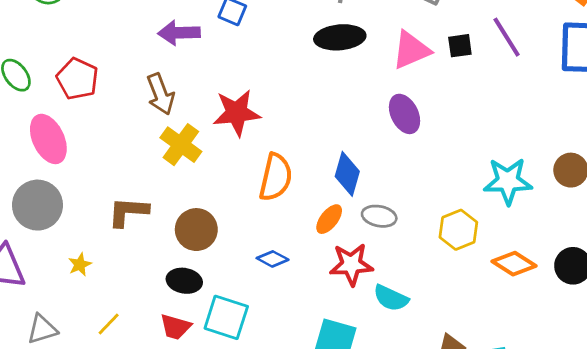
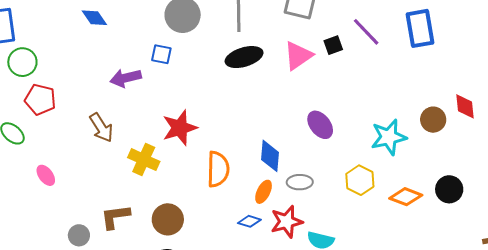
red pentagon: (77, 79) -> (40, 99), moved
brown arrow: (161, 94) -> (101, 128), moved
purple ellipse: (405, 114) -> (320, 125), moved
pink ellipse: (48, 139) -> (46, 175), size x0.6
gray circle: (38, 205) -> (79, 235), moved, size x0.6
blue diamond: (273, 259) -> (249, 221), moved

